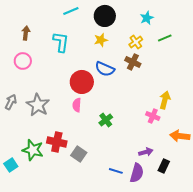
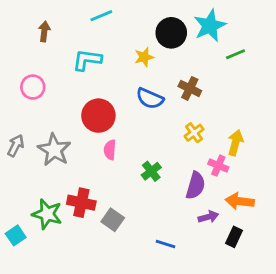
black circle: (105, 16) -> (171, 33), moved
cyan star: (147, 18) -> (210, 26), size x1.6
brown arrow: (26, 33) -> (44, 31), moved
cyan L-shape: (61, 42) -> (87, 60), turned -90
yellow cross: (136, 42) -> (194, 133), moved
red circle: (82, 82) -> (98, 116), moved
orange arrow: (180, 136) -> (240, 201), moved
purple semicircle: (137, 173) -> (195, 186), moved

